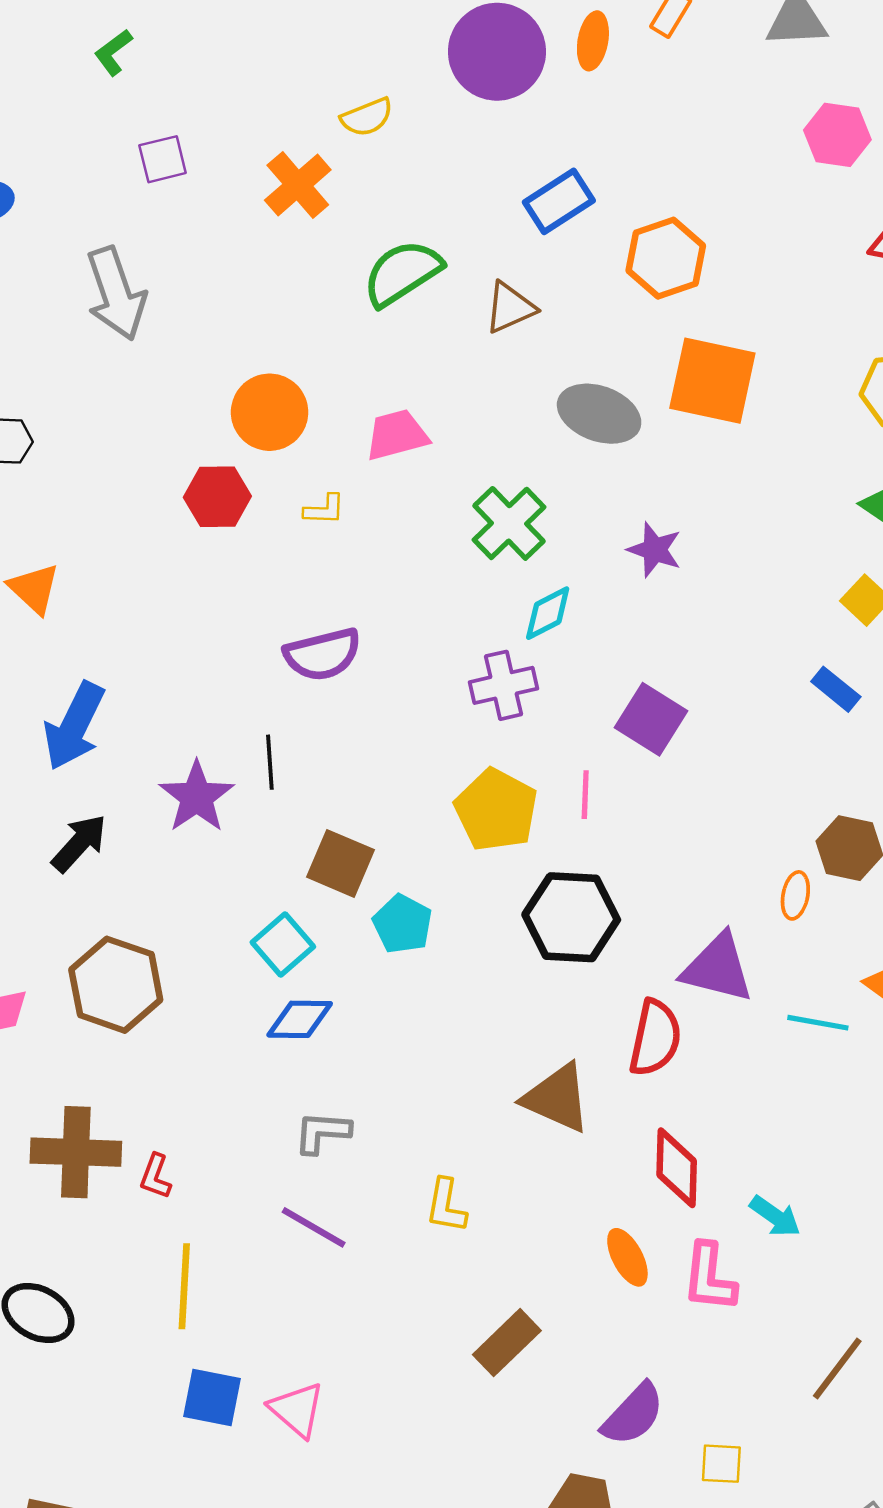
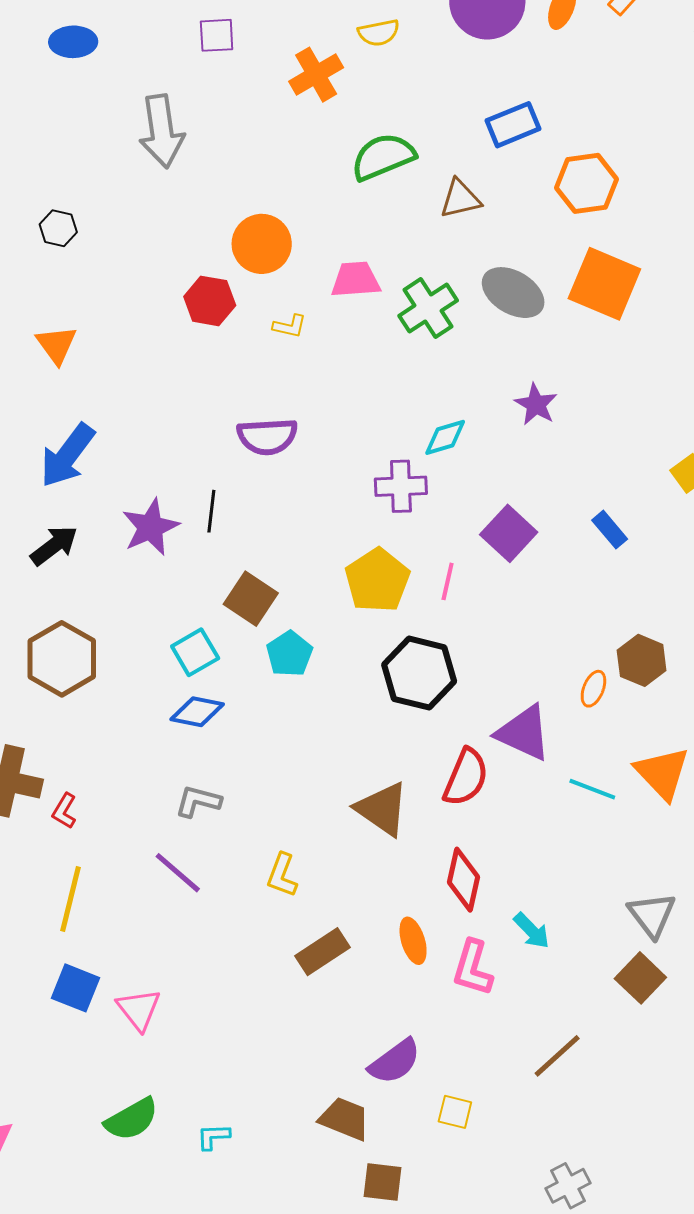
green cross: (509, 523) -> (428, 308), moved
blue rectangle: (836, 689) -> (610, 530), moved
brown rectangle: (507, 1343) -> (322, 952), moved

